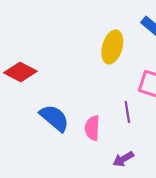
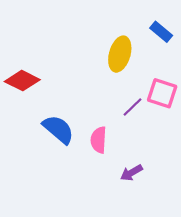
purple line: (127, 112) -> (132, 107), moved, turned 55

